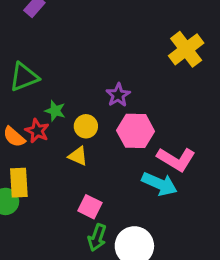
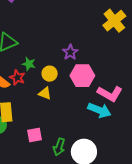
pink square: (90, 207) -> (34, 135), moved, turned -35

